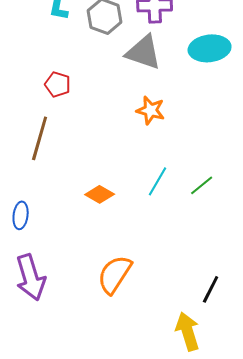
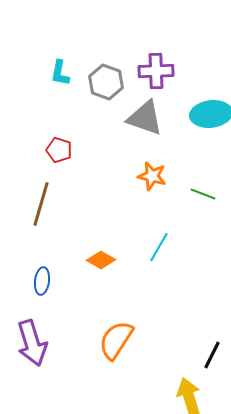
green line: (202, 185) -> (203, 194), moved, turned 60
blue ellipse: (21, 215) -> (42, 281), moved

